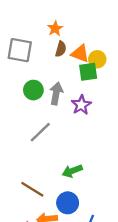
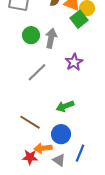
green square: (88, 72) -> (79, 19), turned -30
purple star: (81, 105) -> (74, 62), moved

